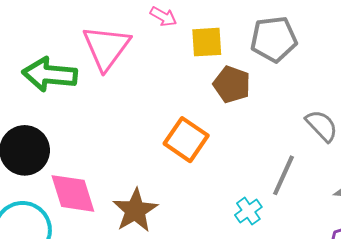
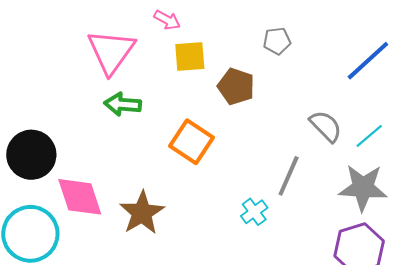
gray pentagon: (274, 39) -> (277, 41), size x0.6
yellow square: (207, 42) -> (190, 56), moved
green arrow: (50, 74) -> (123, 104), moved, size x0.7

